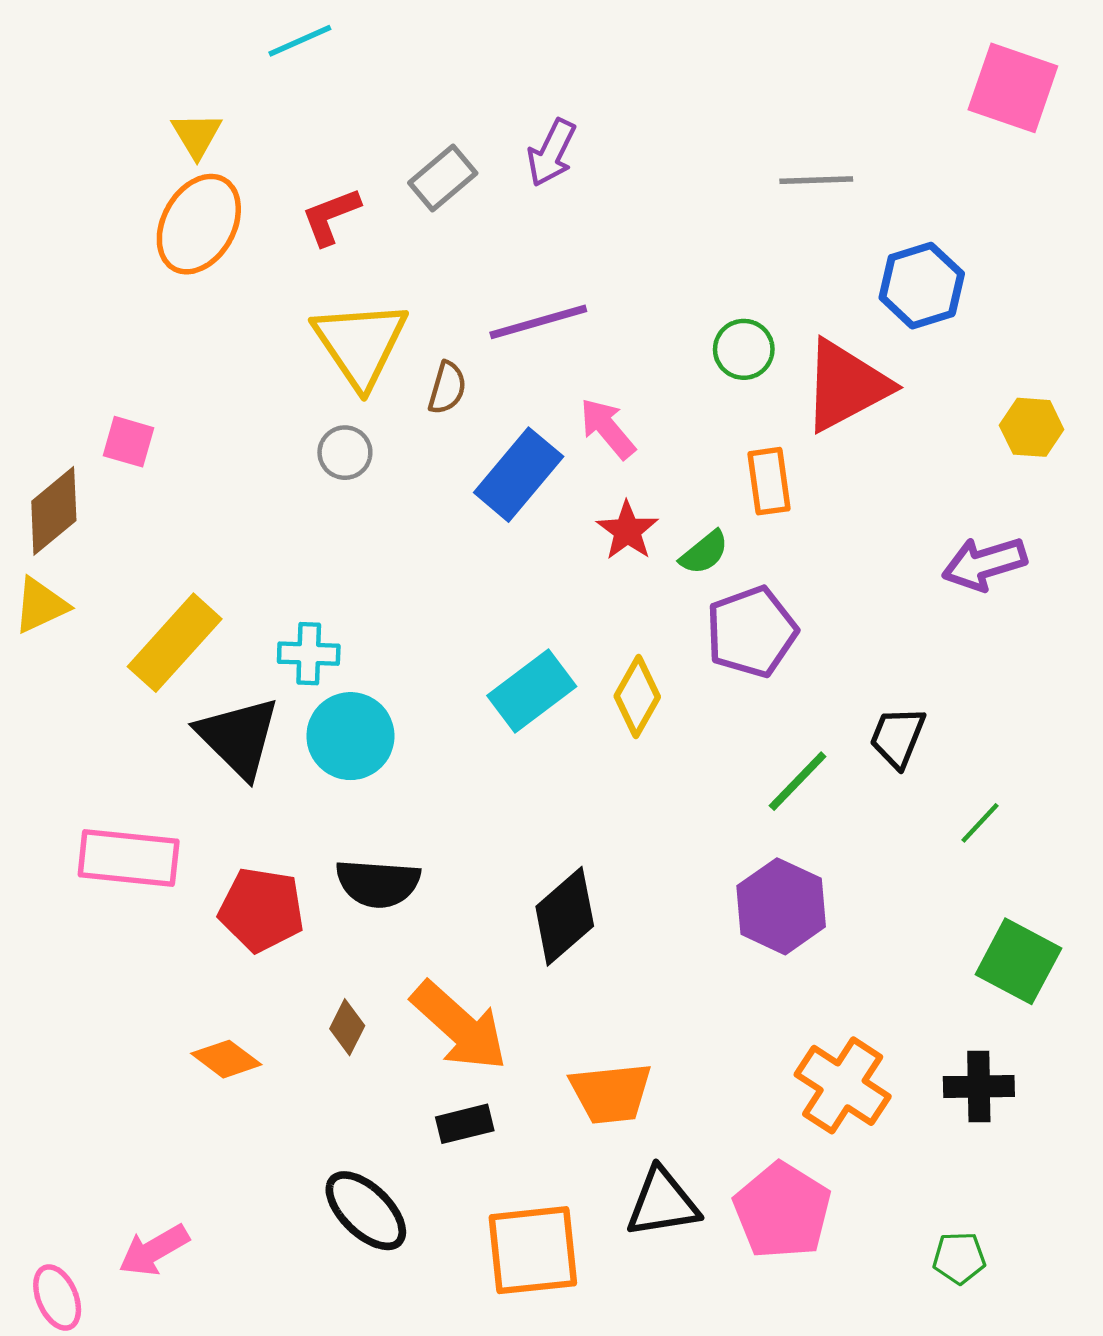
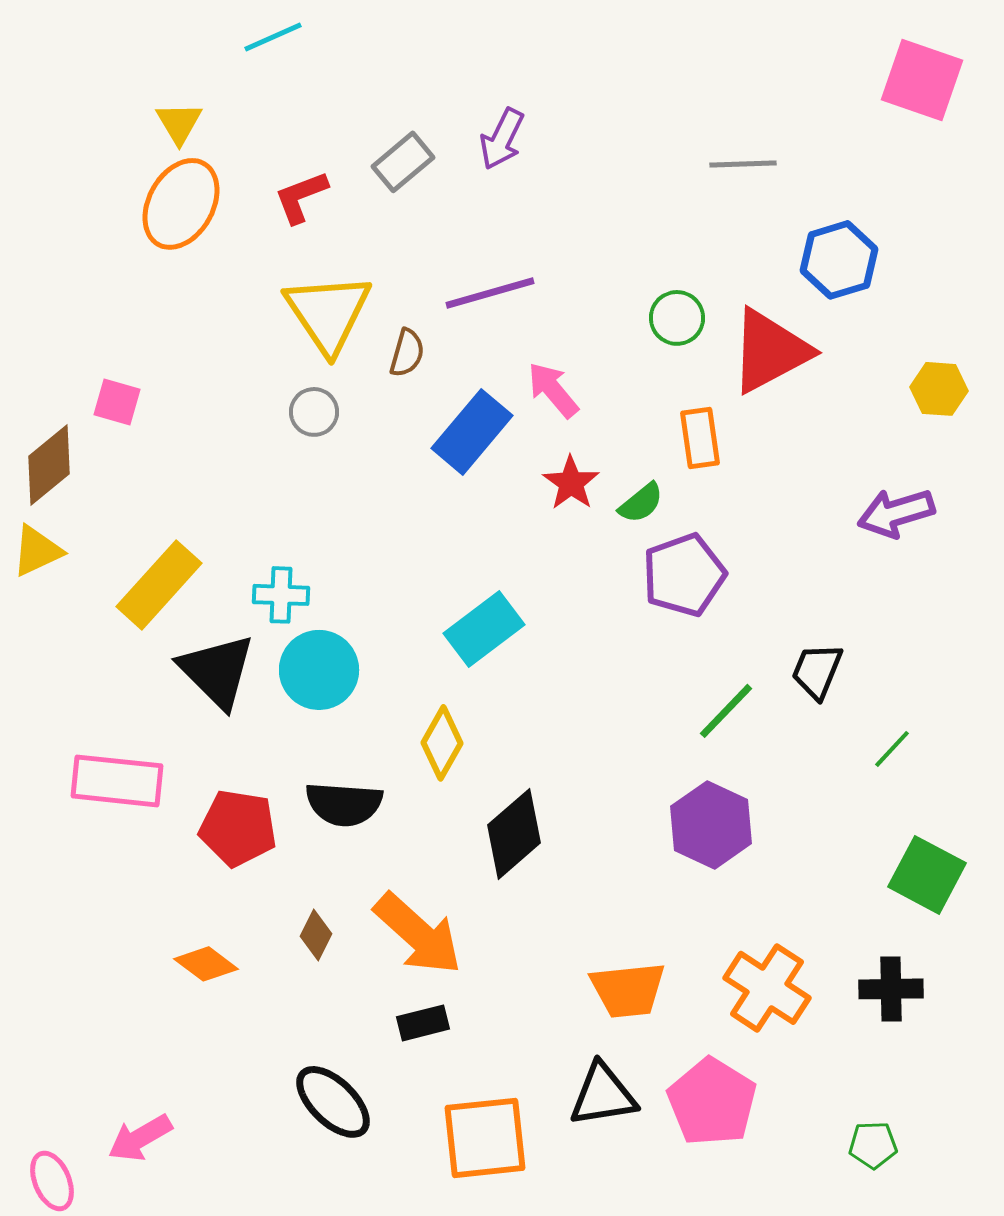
yellow diamond: (637, 697) -> (442, 743), moved
orange trapezoid: (611, 1093) -> (628, 990), moved

